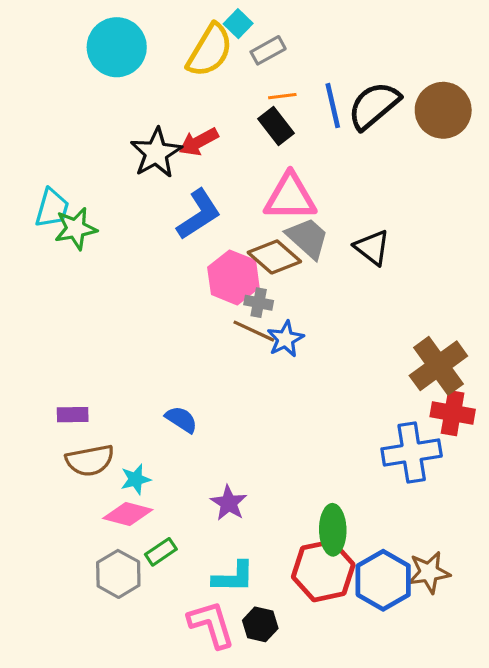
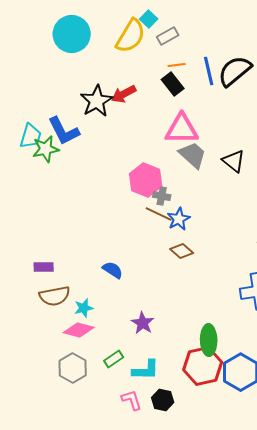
blue L-shape: (199, 214) -> (64, 131), moved, turned 96
brown diamond: (274, 257) -> (182, 251), moved, size x0.7
green rectangle: (161, 552) -> (114, 359), moved
pink L-shape: (211, 624) -> (132, 400), size x0.7

